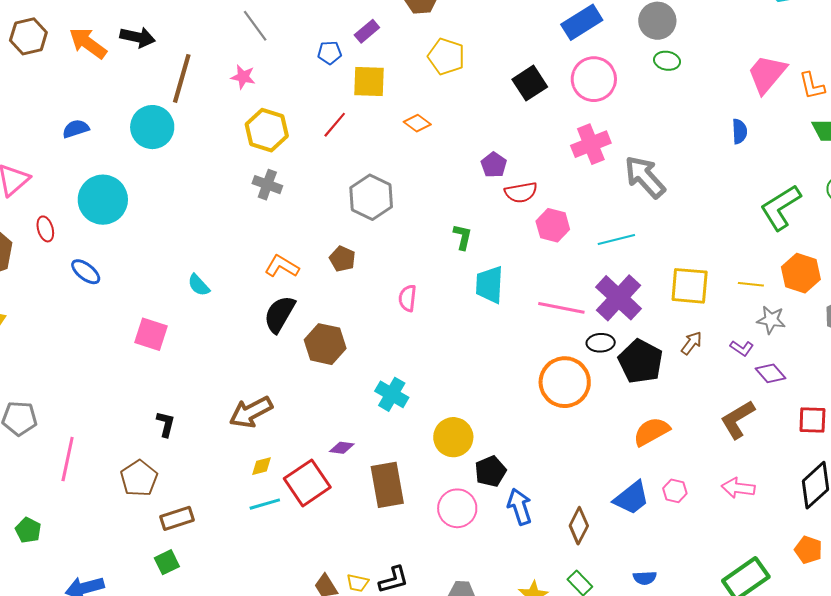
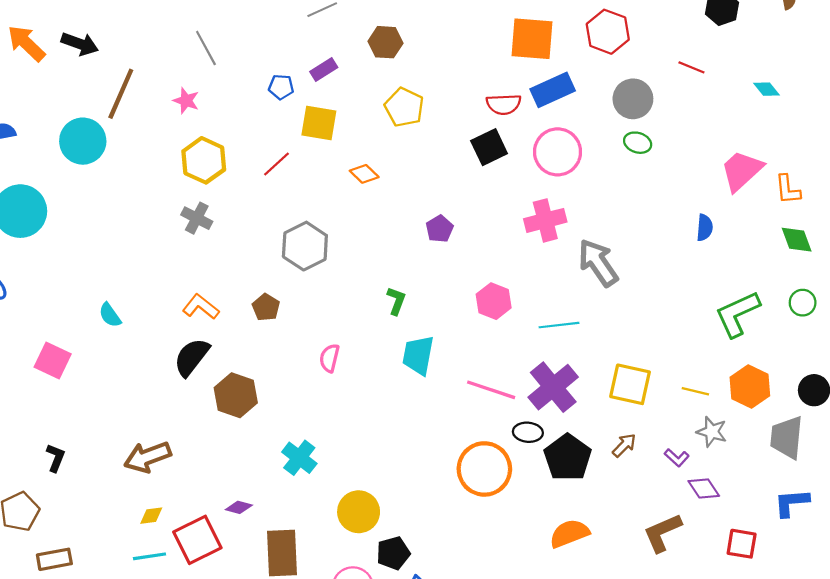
red semicircle: (521, 192) -> (504, 104), moved

